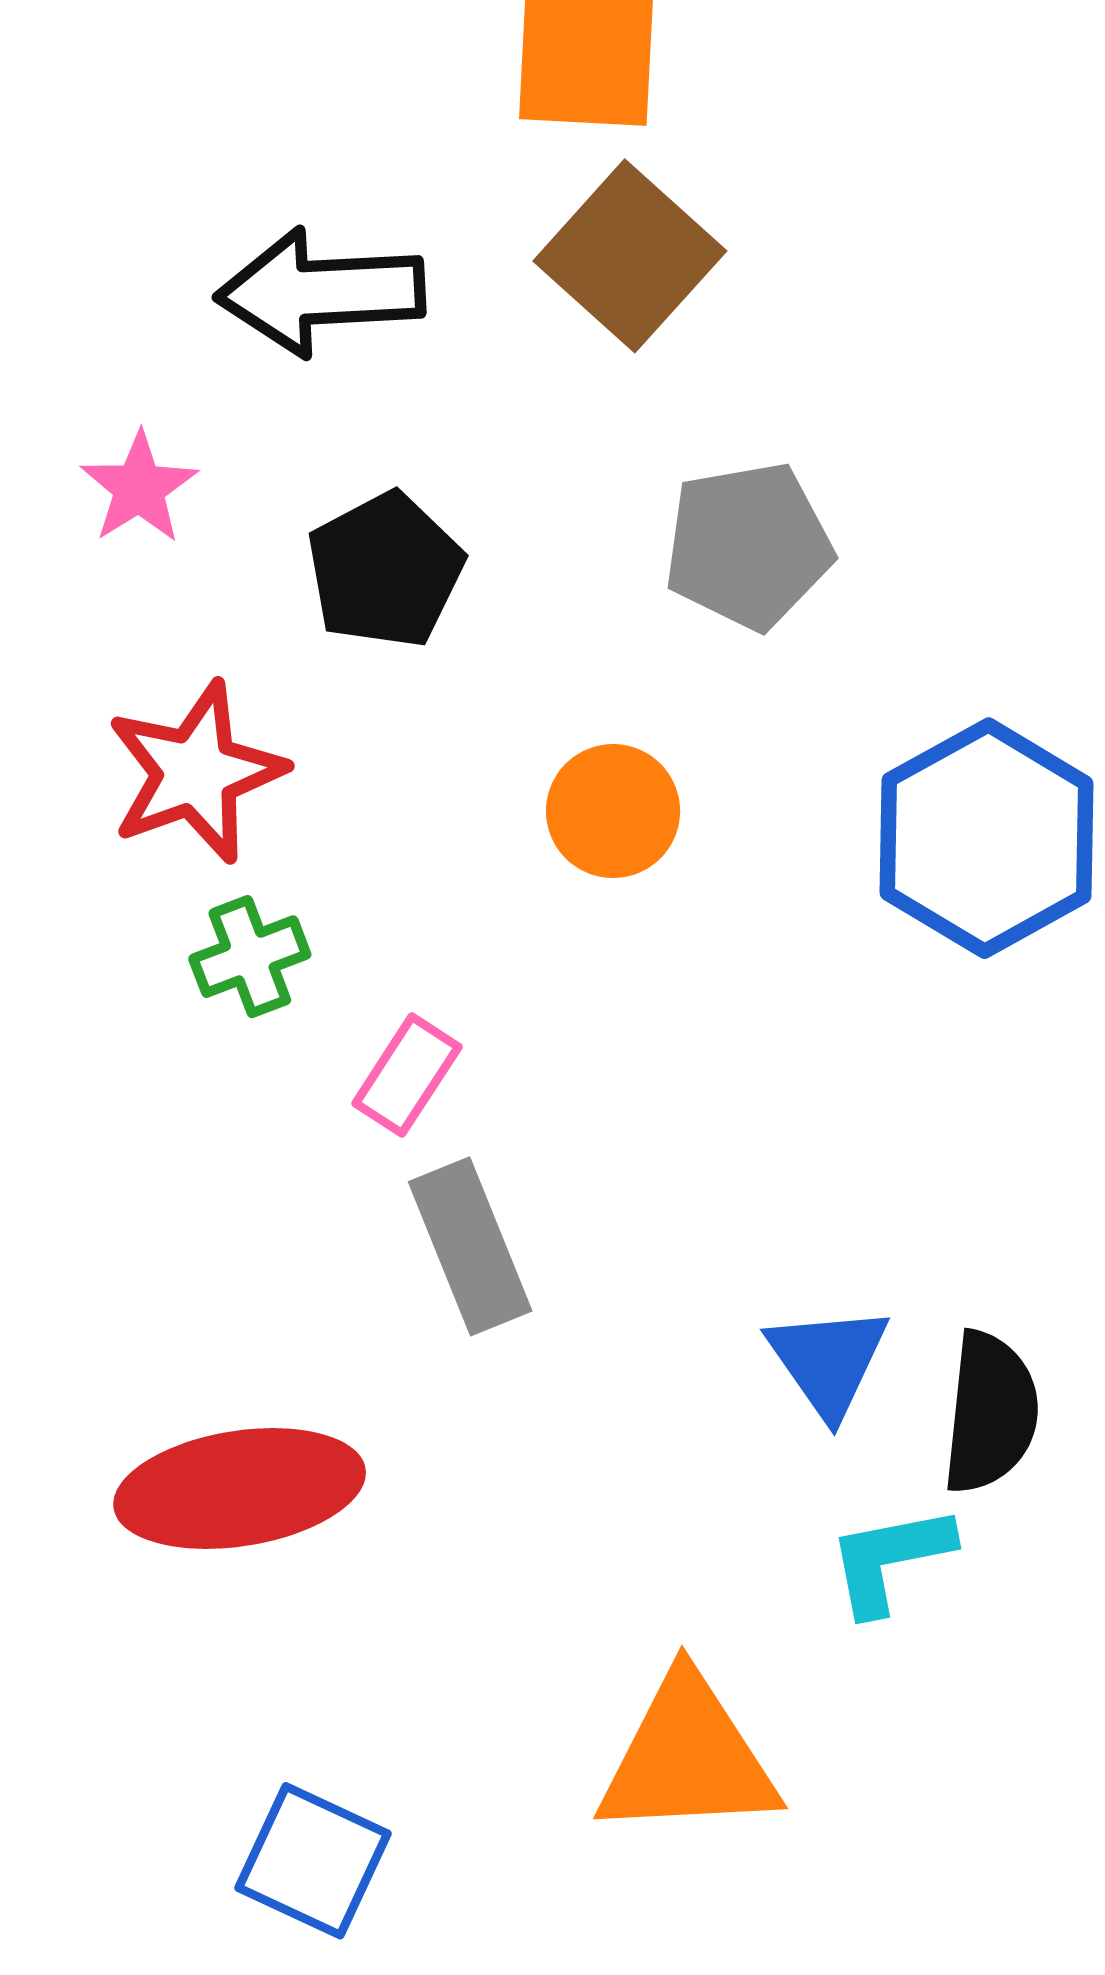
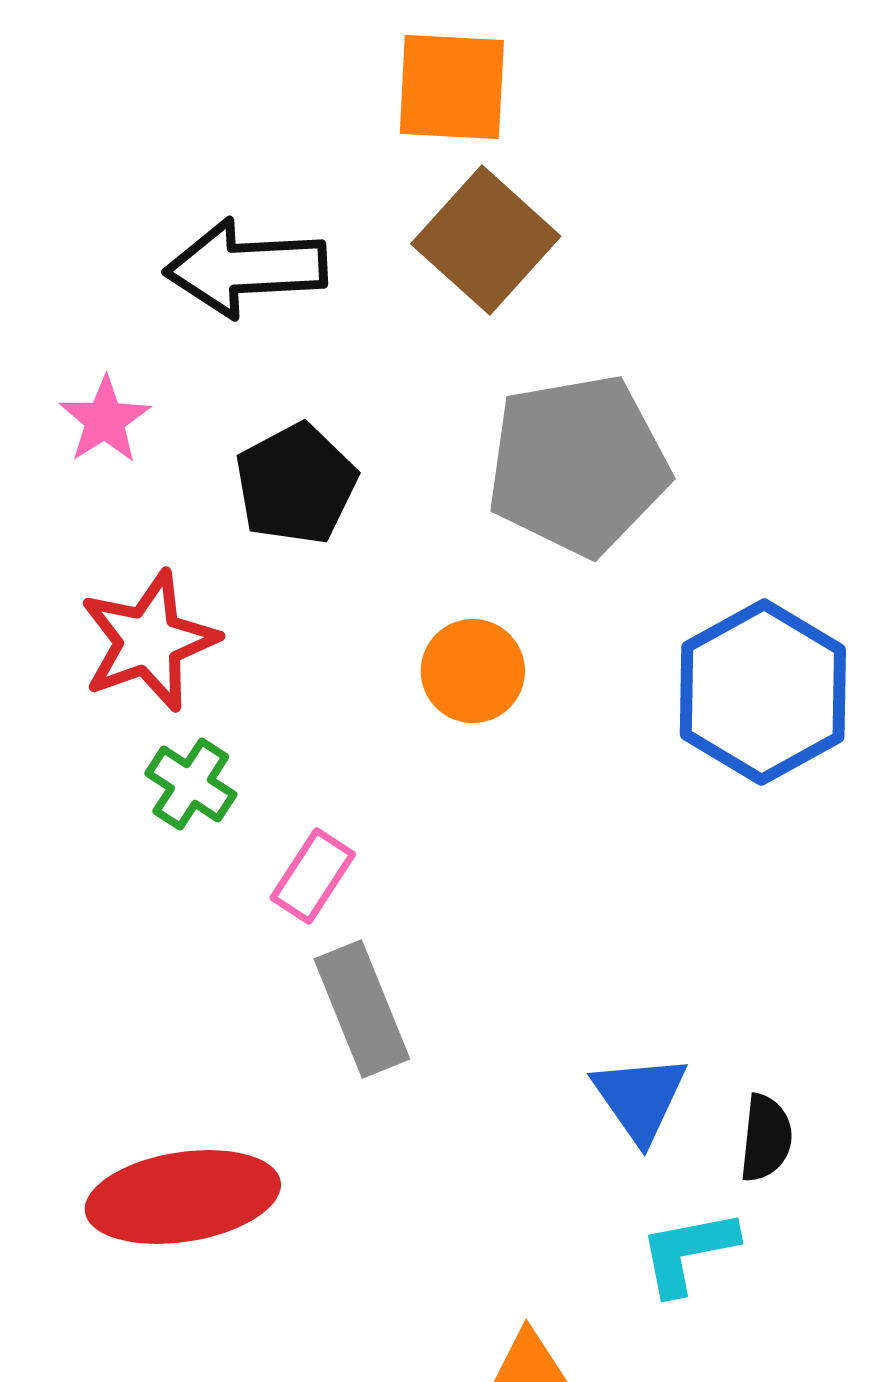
gray pentagon: (748, 546) -> (578, 465), size x1.4
green cross: (250, 957) -> (191, 784), turned -36
black semicircle: (990, 1413) -> (766, 1138), size x0.7

